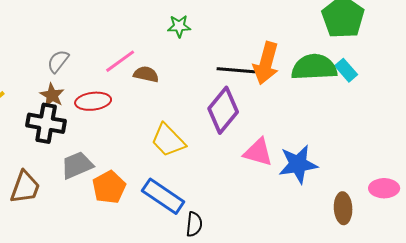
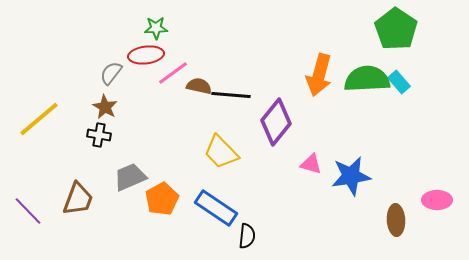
green star: (179, 26) -> (156, 28), moved
black line: (236, 70) -> (231, 95), moved
red ellipse: (93, 101) -> (146, 55), moved
black cross: (46, 123) -> (99, 135), size x0.6
pink triangle: (258, 152) -> (311, 164), size x0.7

